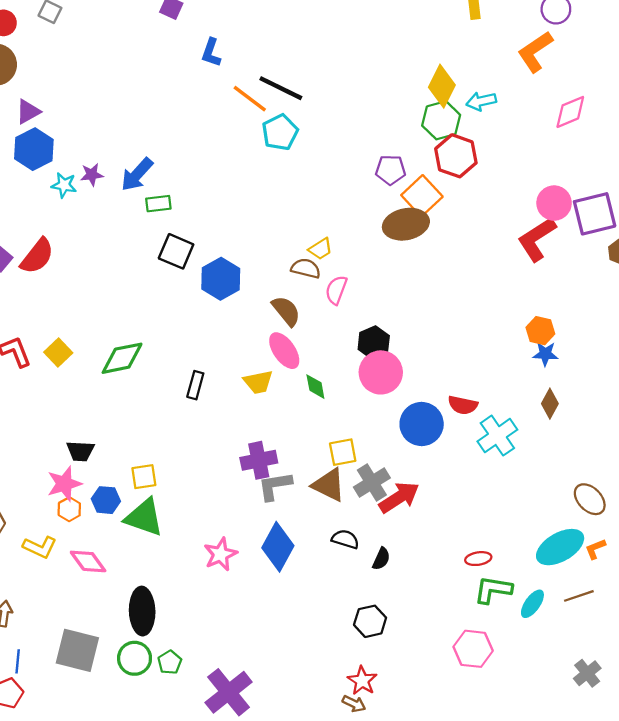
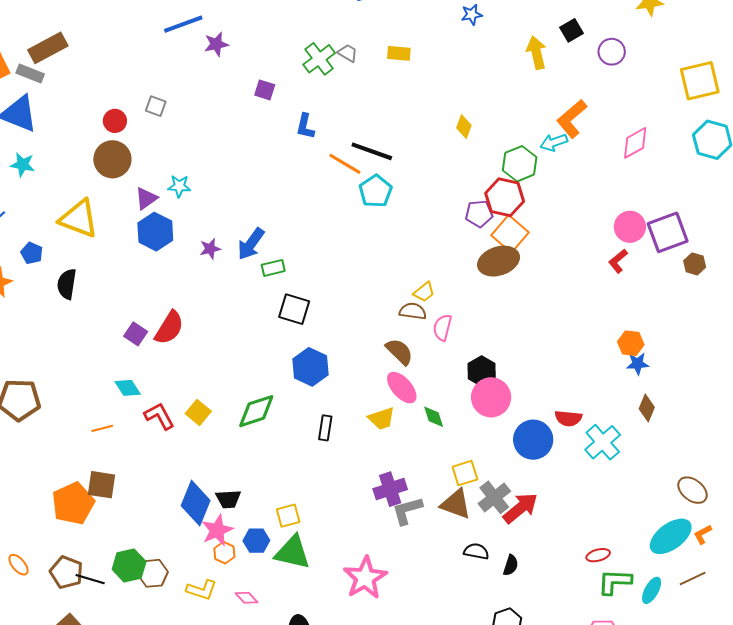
orange L-shape: (535, 52) -> (572, 119), moved
yellow diamond: (442, 86) -> (464, 127), moved, size x0.6
red hexagon: (456, 156) -> (505, 197), moved
cyan star: (64, 185) -> (179, 186), moved
red L-shape: (537, 239) -> (618, 261), size x0.6
blue hexagon: (221, 279) -> (310, 367), moved
blue diamond: (278, 547) -> (196, 503), moved
pink star: (220, 554) -> (365, 578), size x1.4
pink diamond: (88, 561) -> (247, 598), size x0.7

